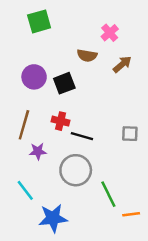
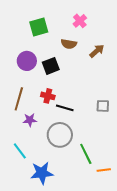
green square: (39, 21) -> (39, 27), moved
pink cross: (110, 33) -> (80, 21), moved

